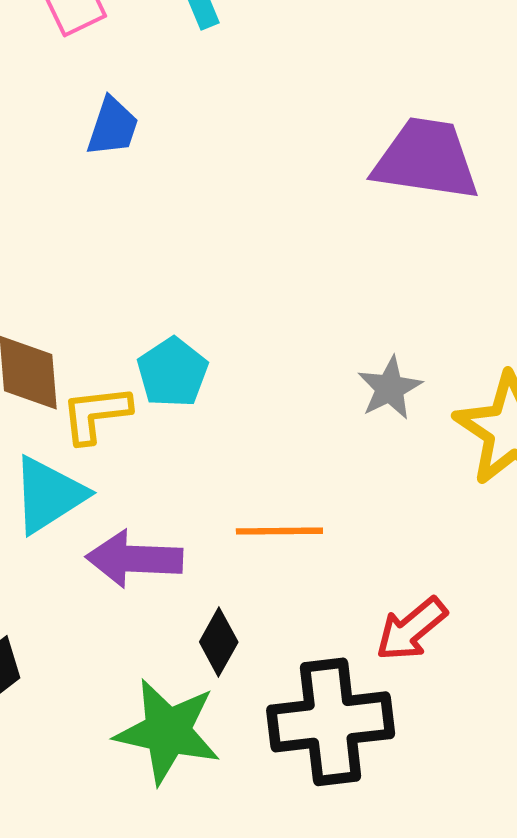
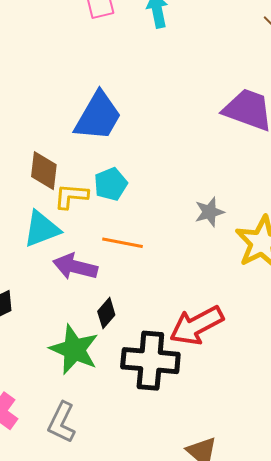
blue trapezoid: (113, 127) -> (98, 116), moved, size x1.8
orange line: (279, 531) -> (123, 243), moved
red arrow: (411, 629) -> (197, 325), size x1.5

